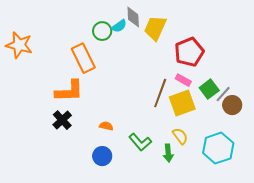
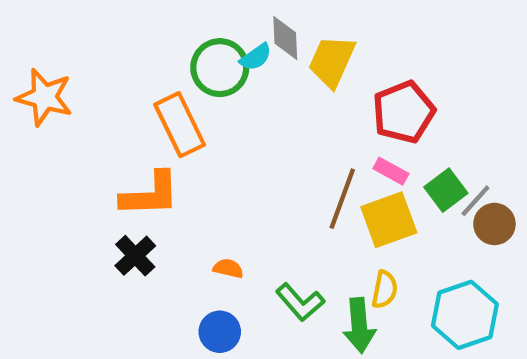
green circle: (102, 31) -> (220, 68), size x1.4
yellow semicircle: (180, 136) -> (385, 289), turned 48
green arrow: (168, 153) -> (359, 325), size x1.4

